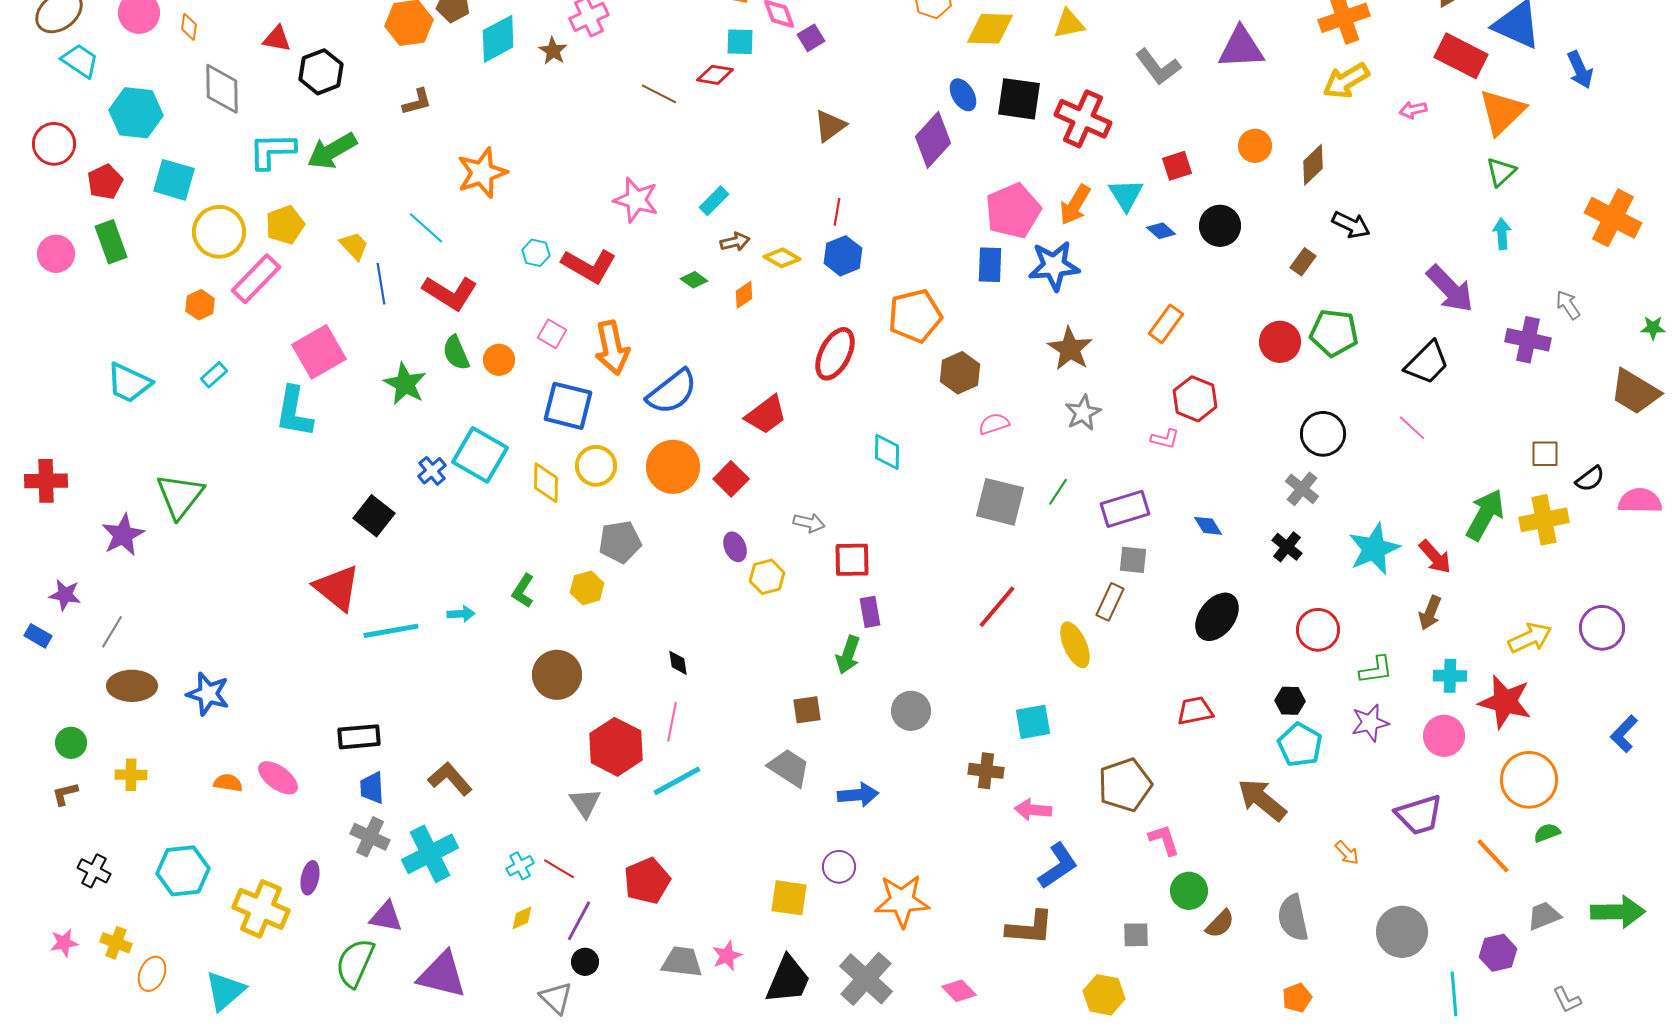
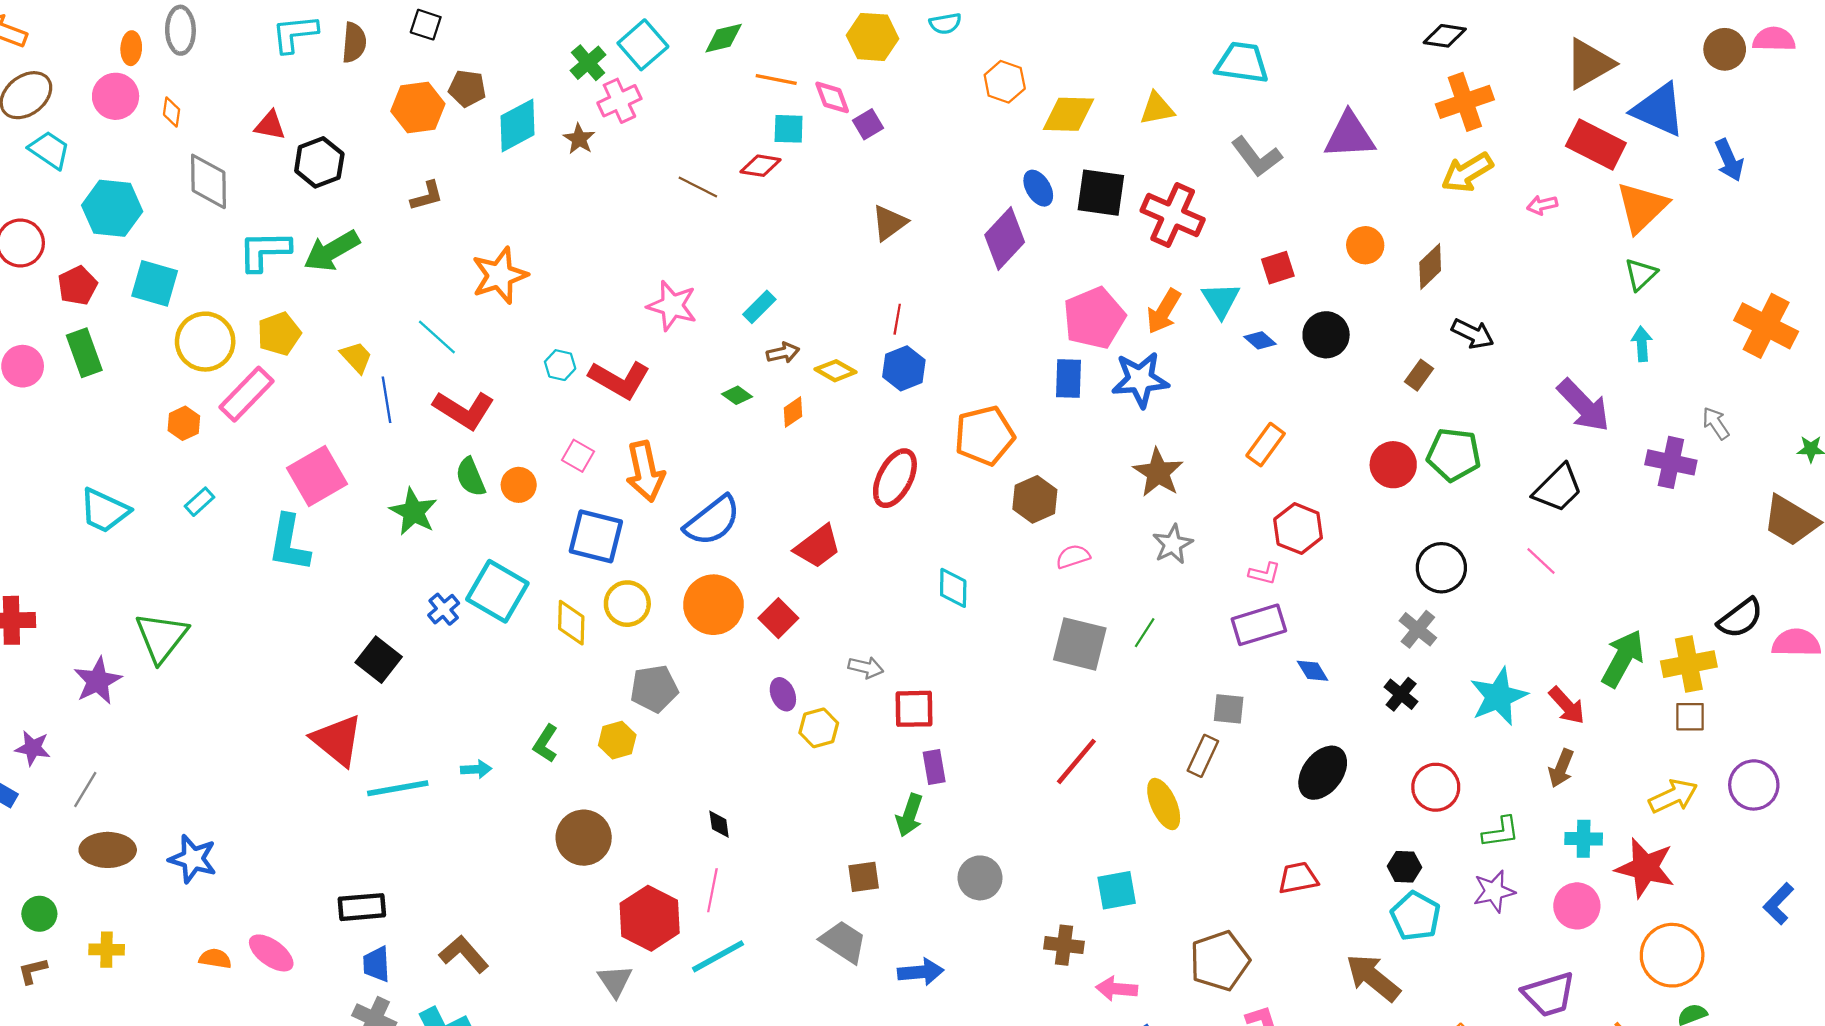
brown square: (1545, 454) -> (1690, 717), moved
black semicircle: (1590, 479) -> (1740, 618), size x1.4
purple rectangle: (1125, 509) -> (1259, 625), moved

